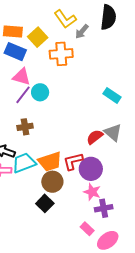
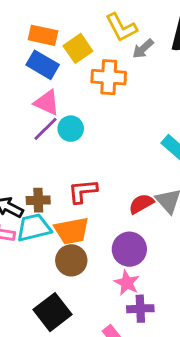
brown cross: (25, 127) -> (38, 200), moved
red L-shape: (73, 161) -> (83, 191), moved
black square: (45, 203) -> (52, 312), moved, size x1.4

